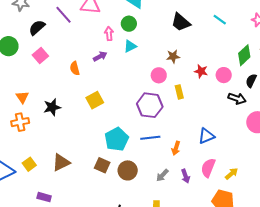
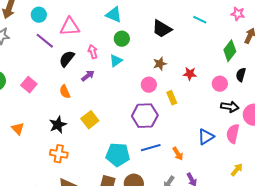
green circle: (129, 24) -> (122, 39), moved
black semicircle: (37, 28) -> (67, 59), moved
pink circle: (224, 75) -> (220, 84), moved
black arrow: (237, 99) -> (230, 107), moved
black star: (52, 107) -> (58, 125), moved
orange cross: (20, 122) -> (59, 154), moved, turned 30
cyan pentagon: (117, 139) -> (118, 155), turned -30
orange arrow: (176, 148) -> (178, 154), turned -40
pink semicircle: (208, 168) -> (233, 134), moved

